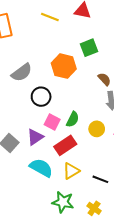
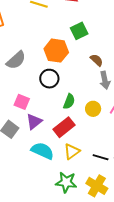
black circle: (41, 97) -> (49, 79), moved
pink square: (52, 122) -> (22, 102), moved
yellow cross: (94, 208) -> (97, 186), size x1.5

